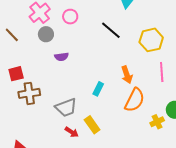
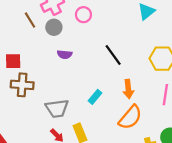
black line: (111, 30) -> (113, 55), moved
brown line: (12, 35) -> (30, 20), moved

